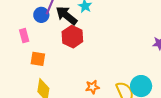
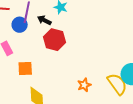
black arrow: (66, 16) -> (44, 20), size x0.6

